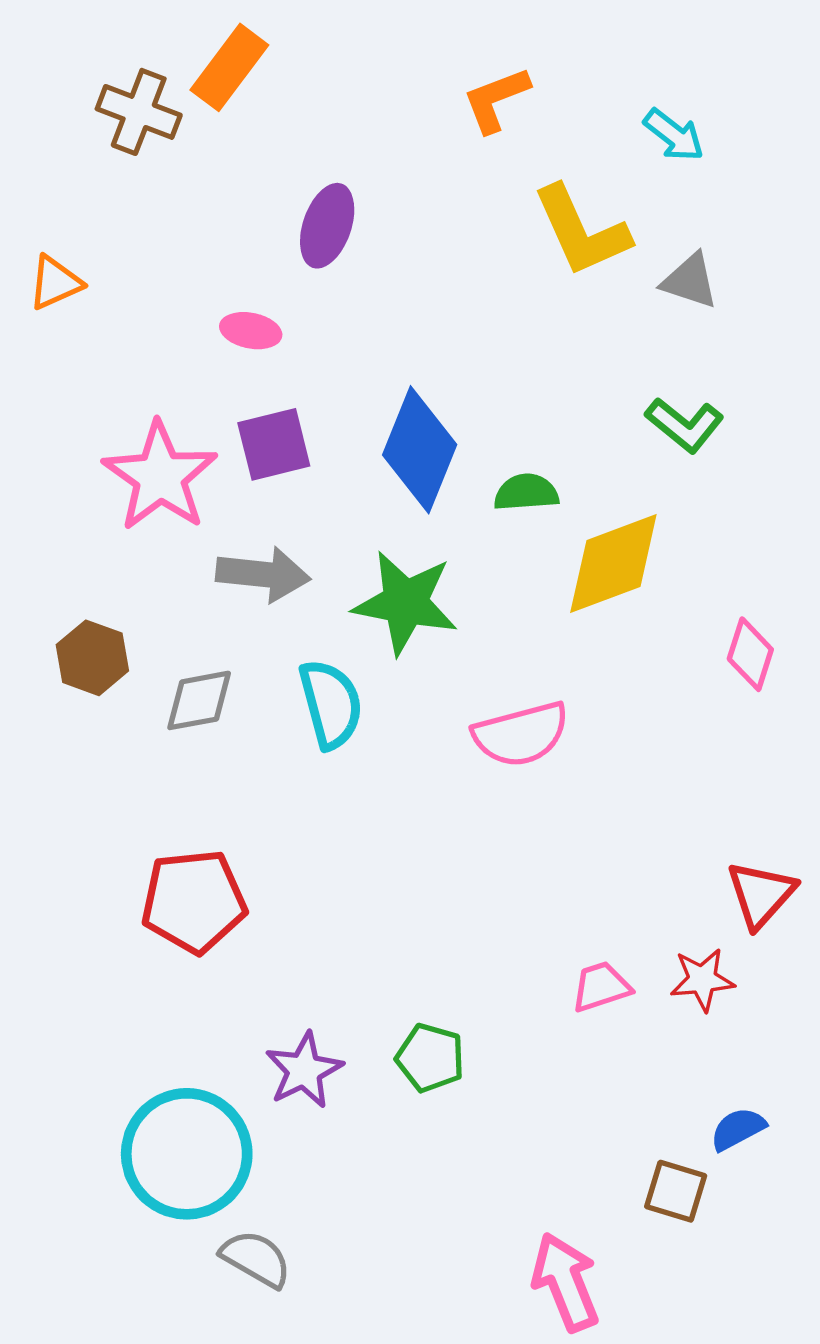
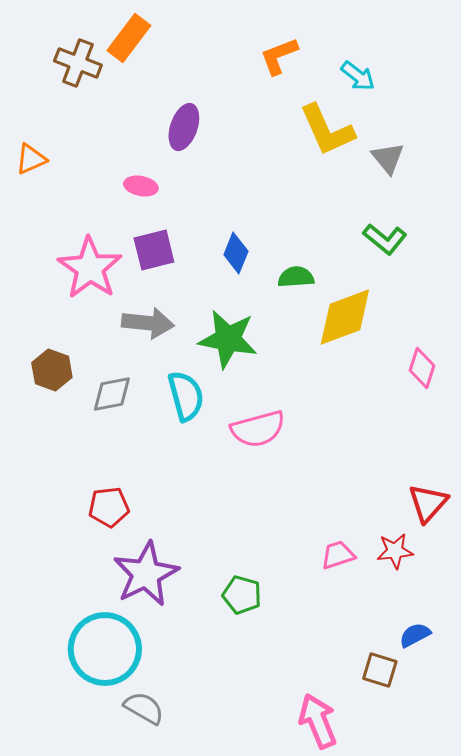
cyan arrow: (674, 135) -> (358, 76), moved
gray triangle: (690, 281) -> (388, 158), turned 33
blue diamond: (420, 450) -> (236, 253), size x0.6
pink semicircle: (521, 734) -> (258, 429), moved
red pentagon: (194, 901) -> (109, 507), size x0.7
purple star: (304, 1070) -> (146, 574), moved, size x1.5

